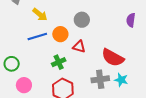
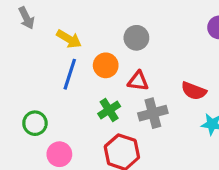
blue line: (37, 36) -> (70, 74), turned -48
red semicircle: (113, 58) -> (194, 91), size x0.7
gray cross: (100, 79) -> (153, 113), moved

